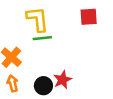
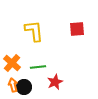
green line: (42, 38) -> (38, 67), moved
black circle: (43, 86) -> (24, 87), moved

